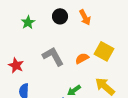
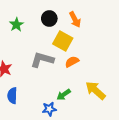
yellow square: (104, 51) -> (63, 41), moved
gray L-shape: (53, 56) -> (42, 60), turned -45

